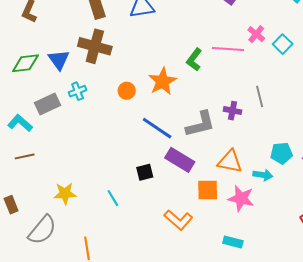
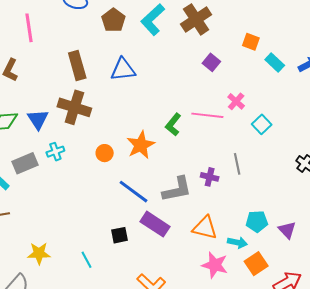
cyan square: (283, 44) -> (262, 124), moved
orange square: (208, 190) -> (256, 264), moved, turned -35

